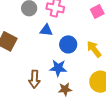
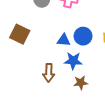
blue triangle: (46, 30) -> (64, 40), moved

